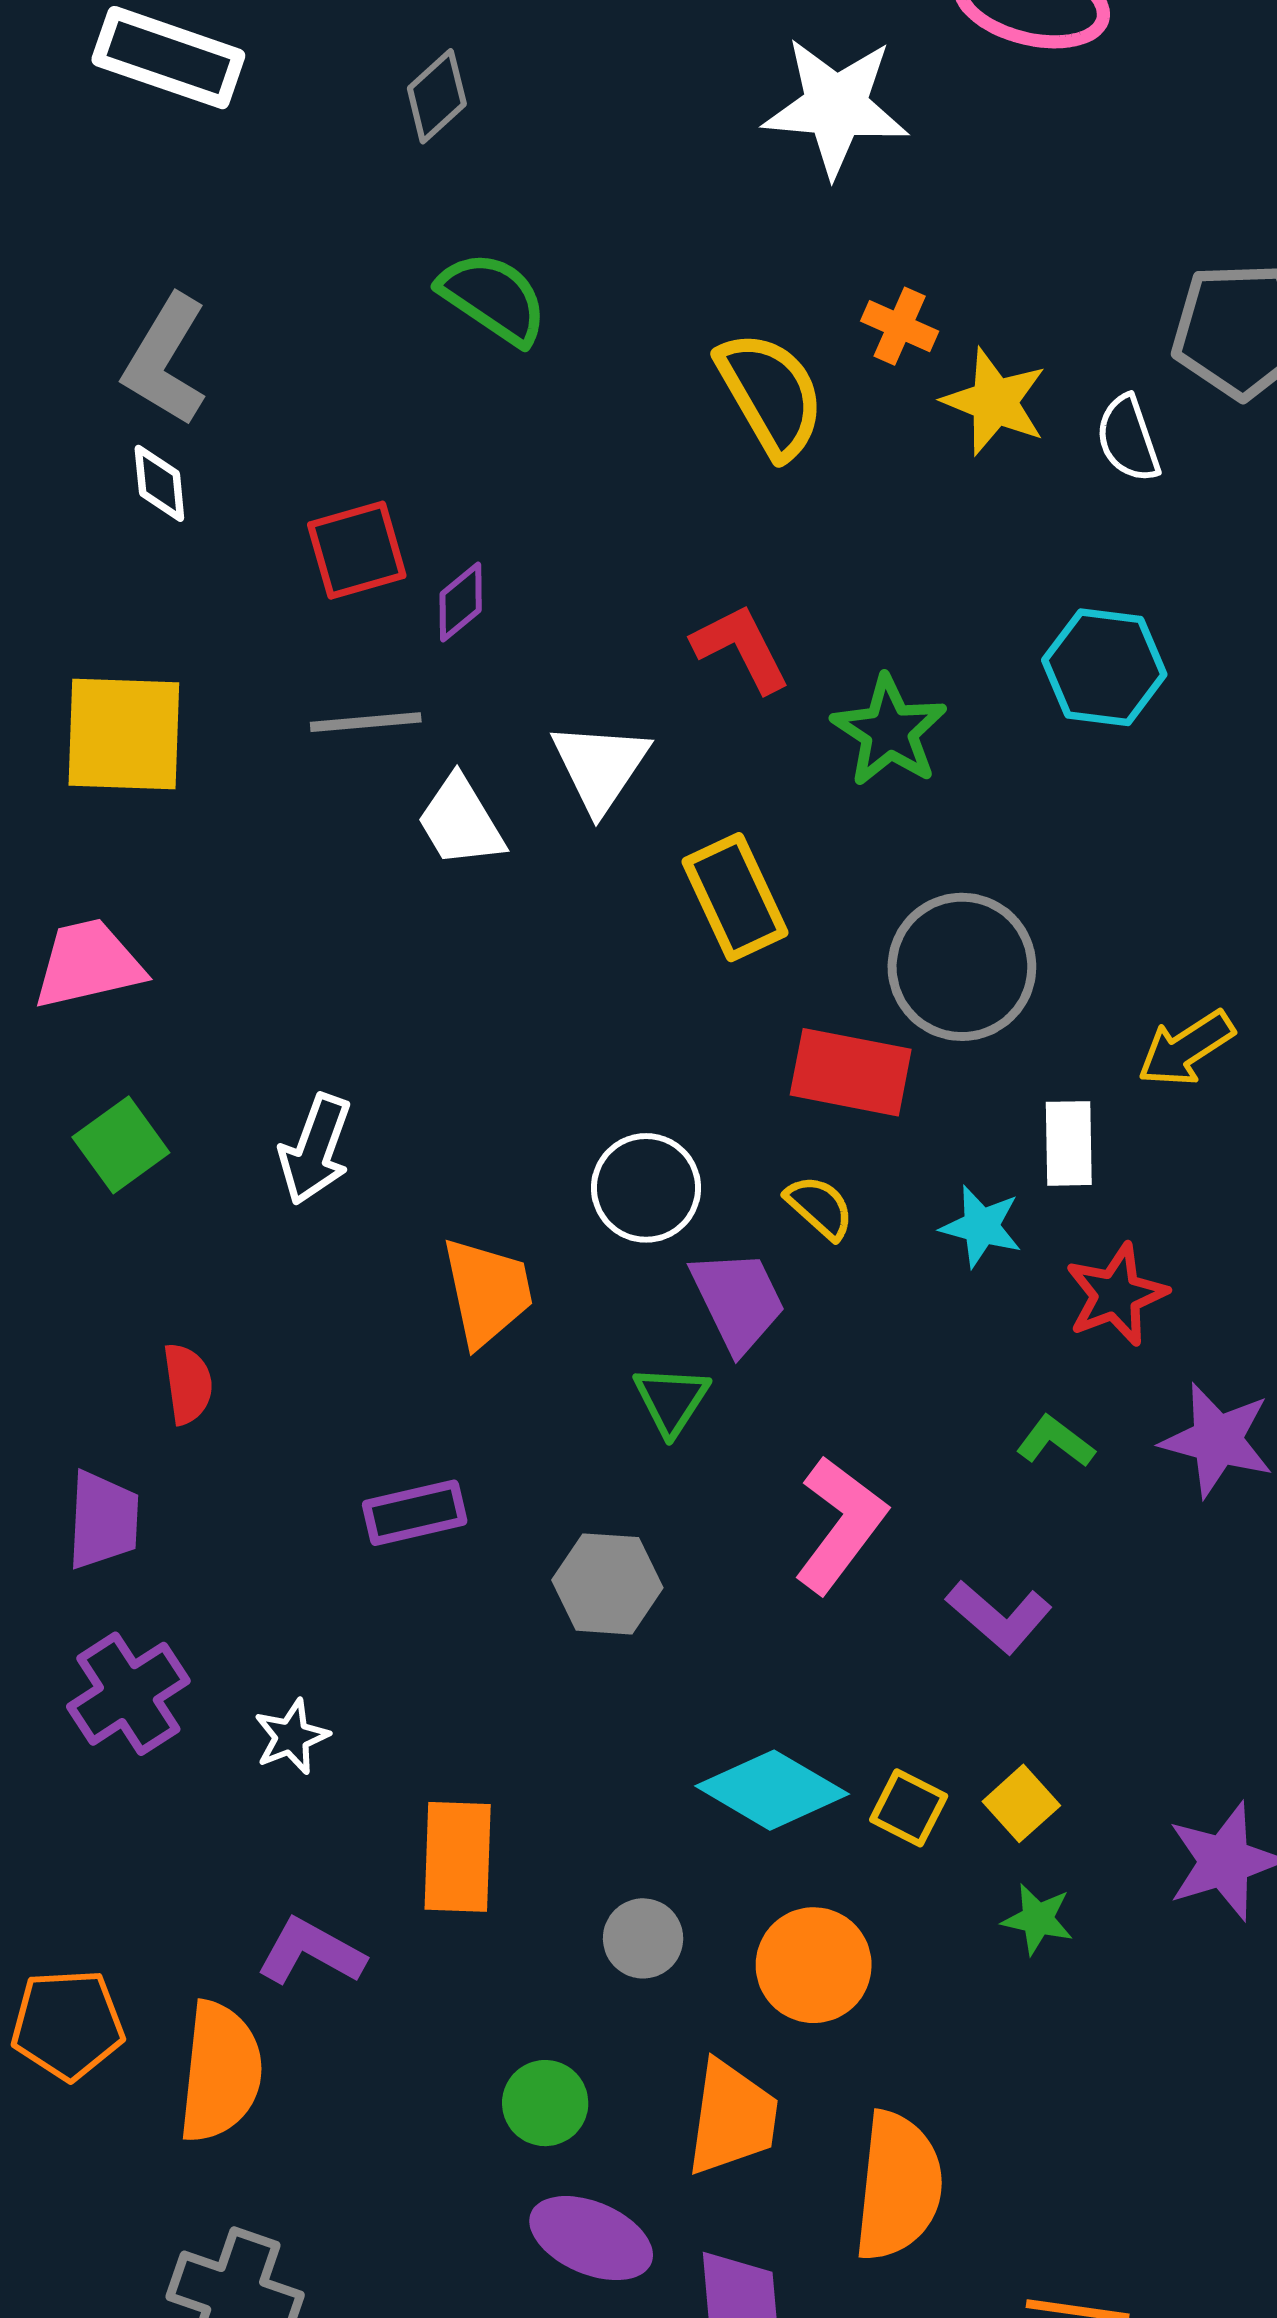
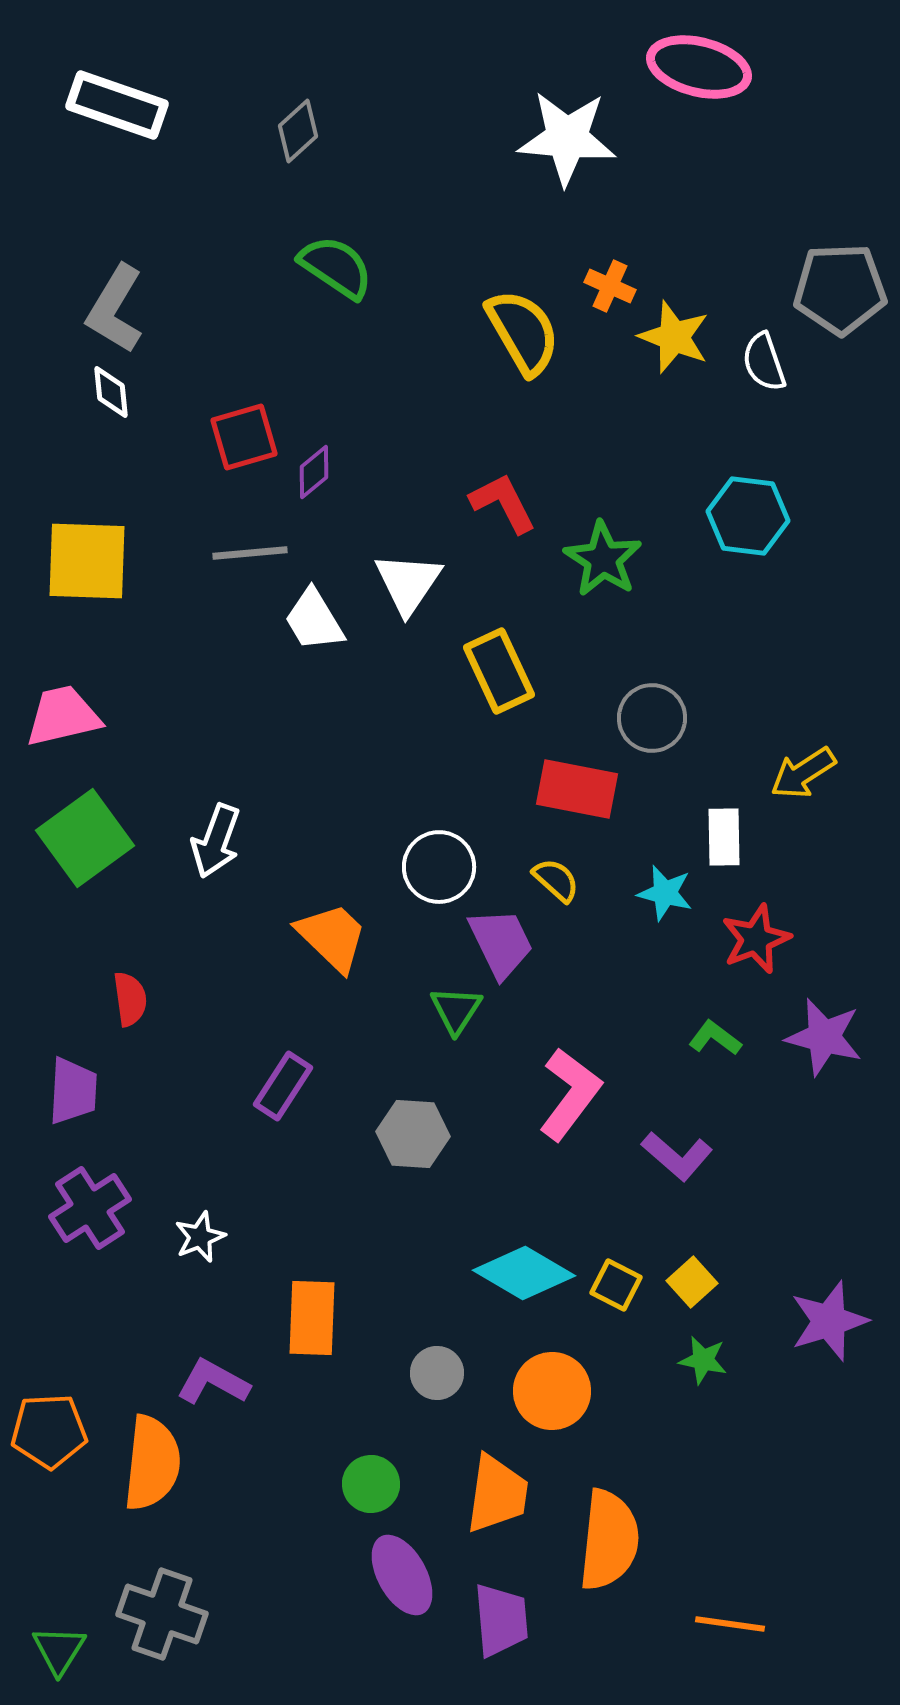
gray circle: (962, 967) -> (652, 718), size x0.7
green square: (121, 1145) -> (85, 838), size x1.5
orange trapezoid: (487, 1292) -> (332, 937), turned -34
purple rectangle: (415, 1513) -> (283, 1086), turned -44
purple ellipse: (591, 2238) -> (402, 1575), turned 38

